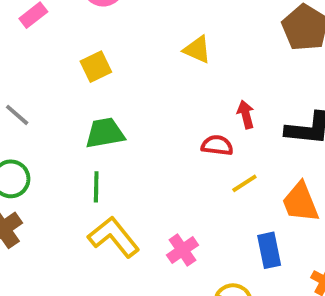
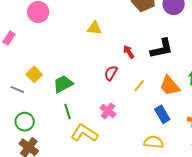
yellow square: (96, 67) -> (34, 74), moved
red semicircle: (217, 145) -> (111, 73), moved, turned -49
pink cross: (182, 250) -> (108, 111), moved

